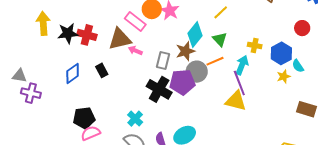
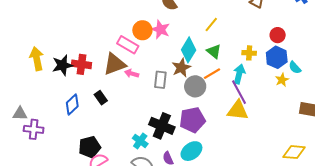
red circle: (302, 28) -> (278, 35), moved
purple pentagon: (182, 82) -> (192, 120), moved
black cross: (159, 89) -> (162, 126), moved

